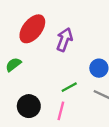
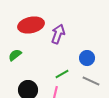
red ellipse: (32, 29) -> (31, 25), turned 40

